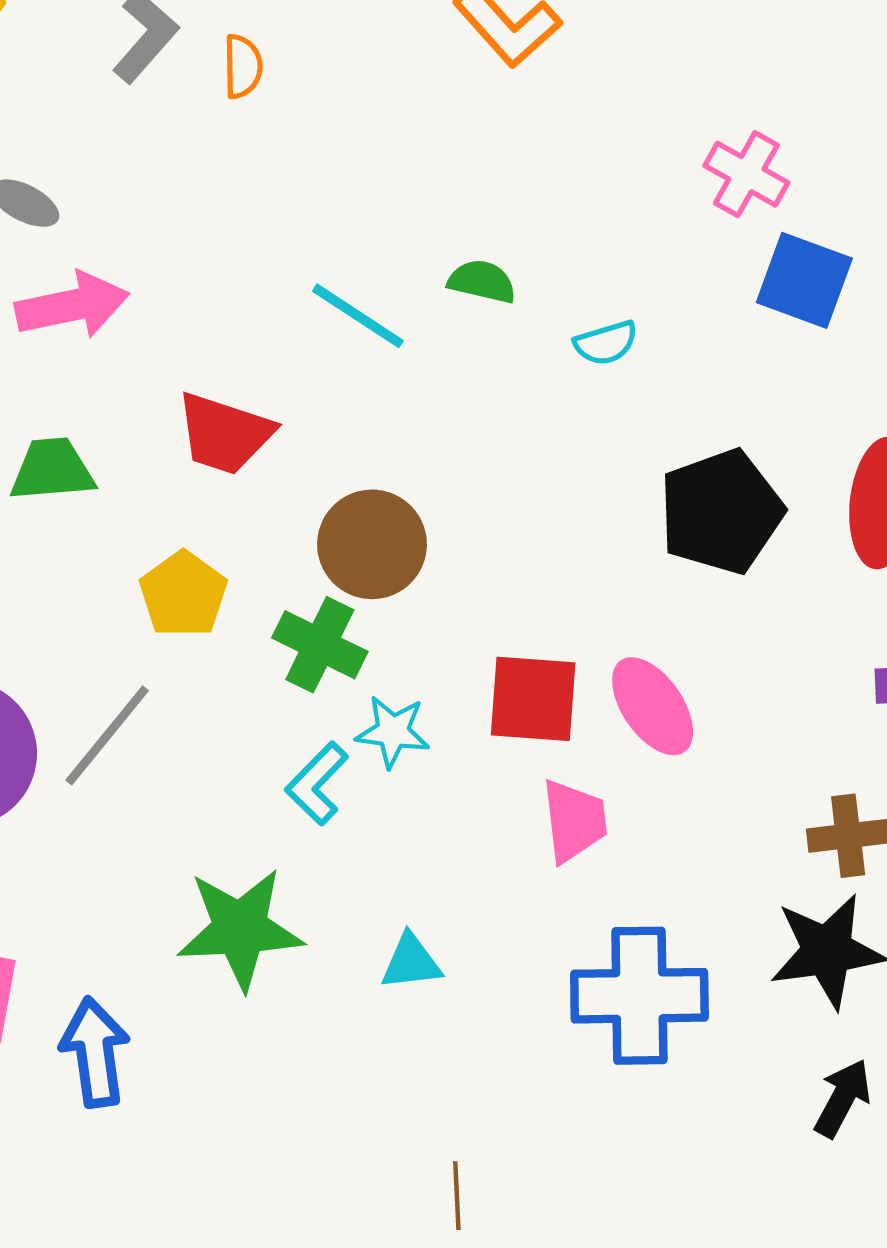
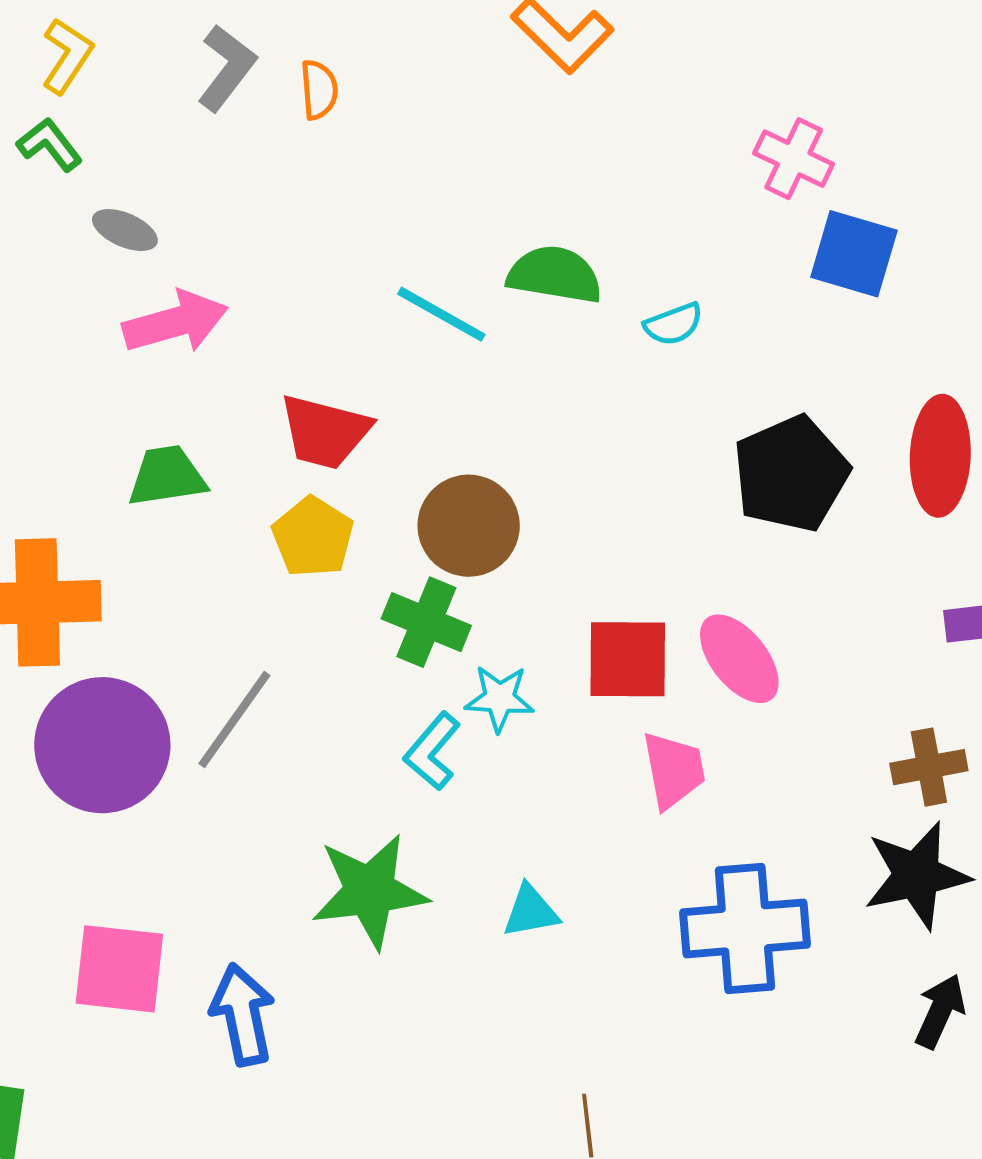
green semicircle: (482, 281) -> (555, 275), size x1.5
yellow pentagon: (183, 594) -> (313, 537), moved

